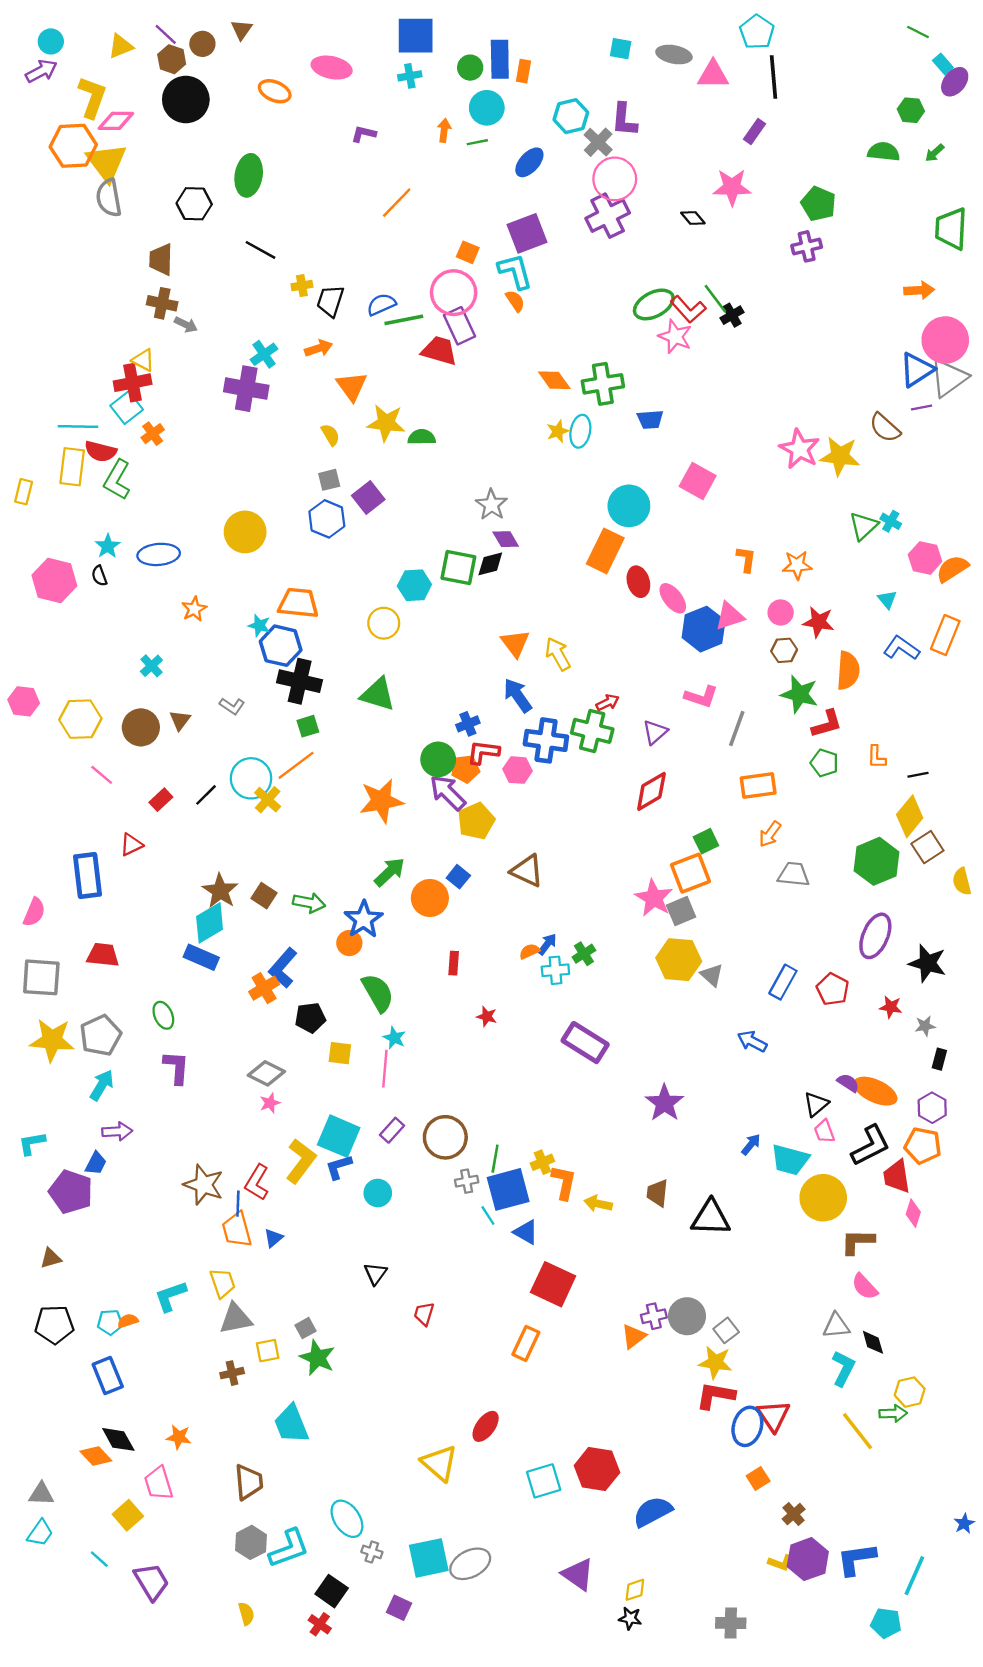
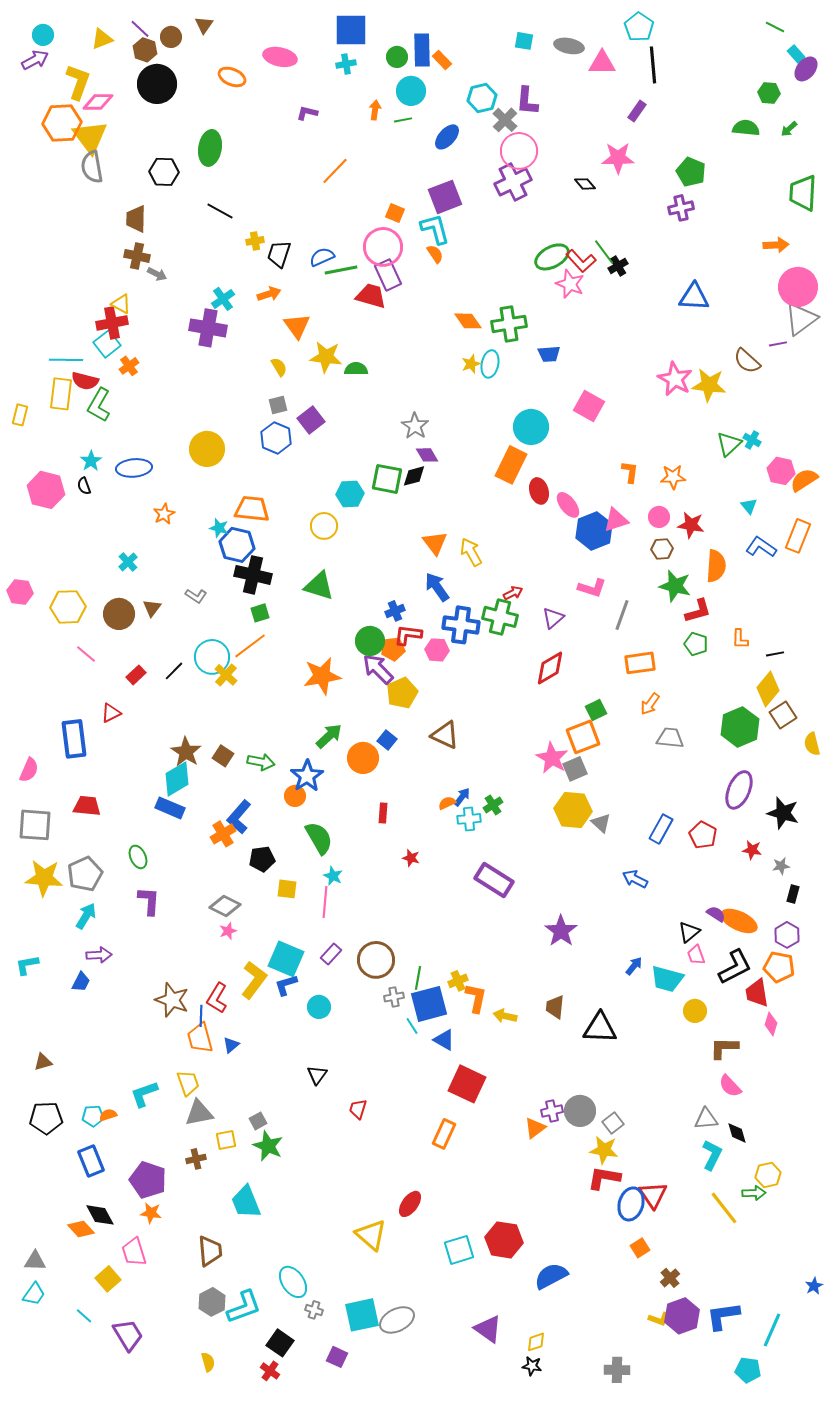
orange rectangle: (523, 71) -> (442, 60), turned -54
blue triangle: (917, 370) -> (694, 297), moved, turned 36
purple pentagon: (71, 1192) -> (148, 1180), moved
yellow circle: (823, 1198) -> (695, 1011), size x0.6

